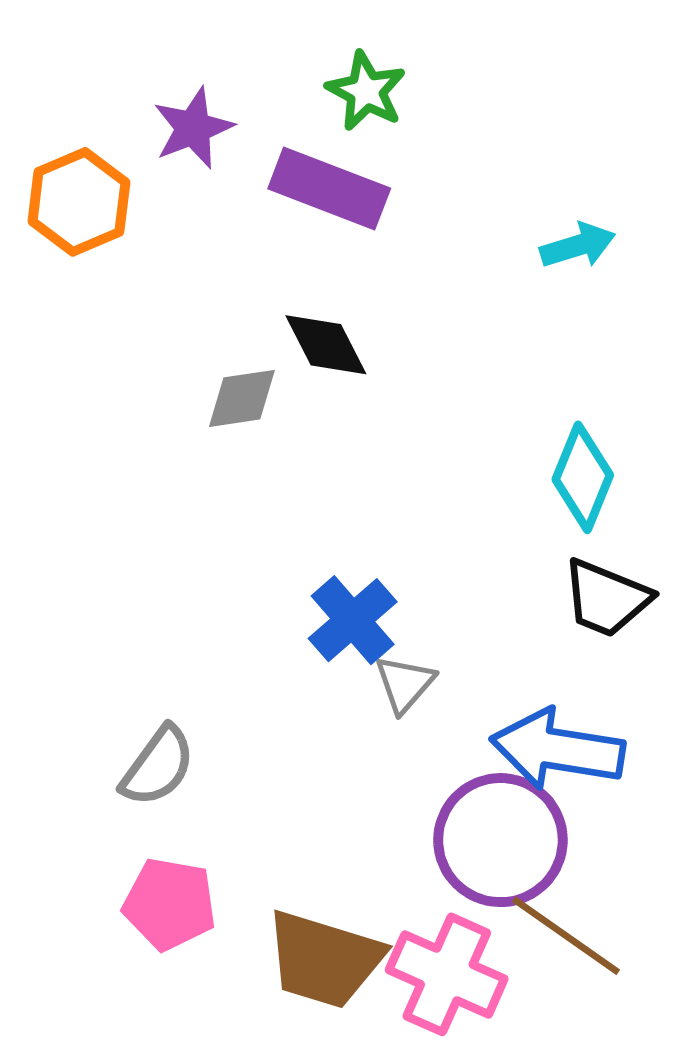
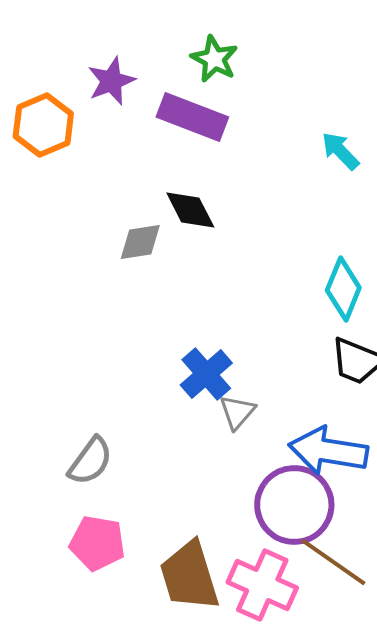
cyan arrow: (578, 246) -> (340, 151), turned -117
brown trapezoid: (324, 959) -> (189, 576), turned 56

